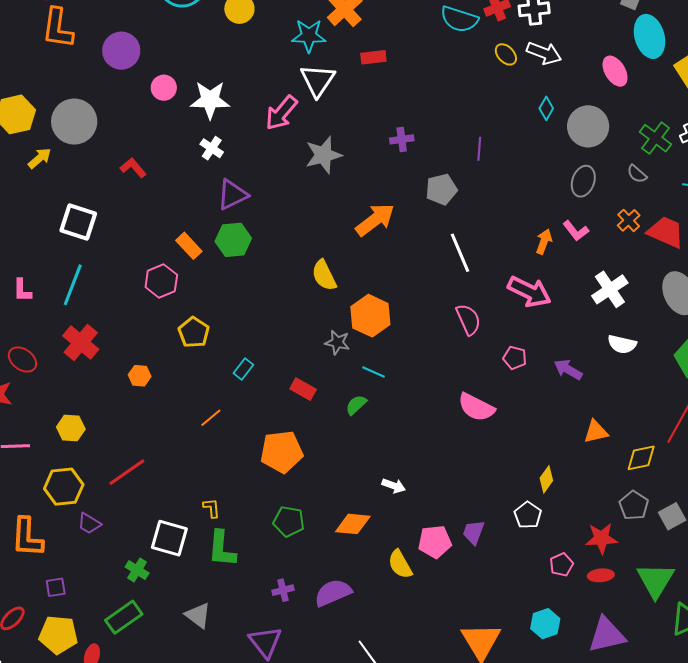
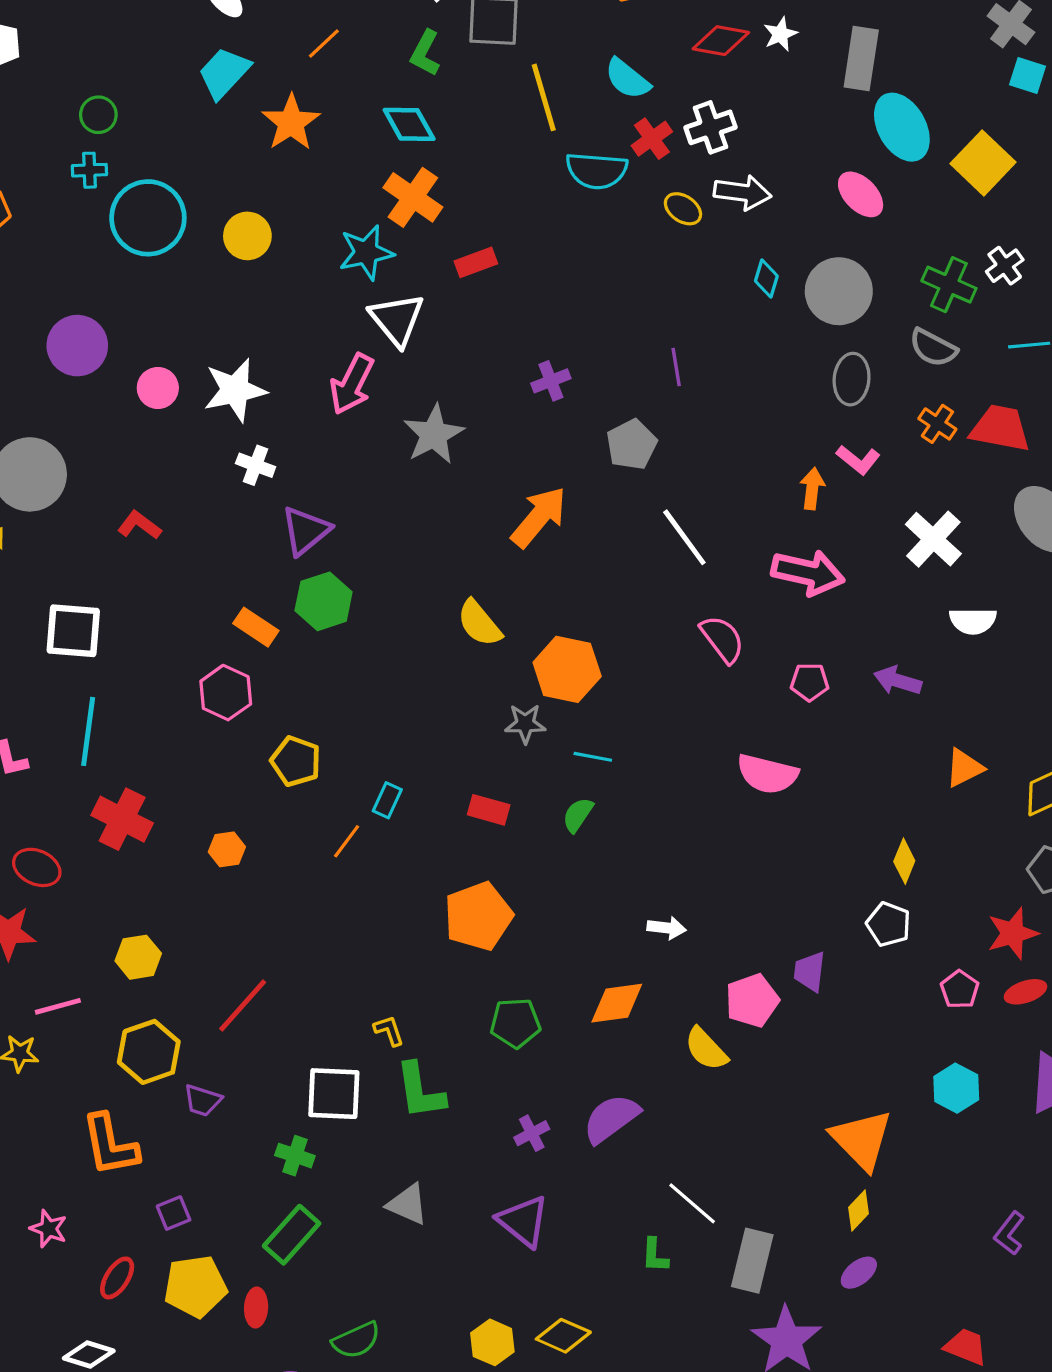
gray semicircle: (637, 174) -> (933, 348), size x1.4
orange line: (211, 418) -> (347, 841), moved

